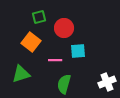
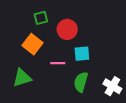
white cross: (107, 82) -> (112, 86), turned -36
green semicircle: (64, 84) -> (81, 82), moved

